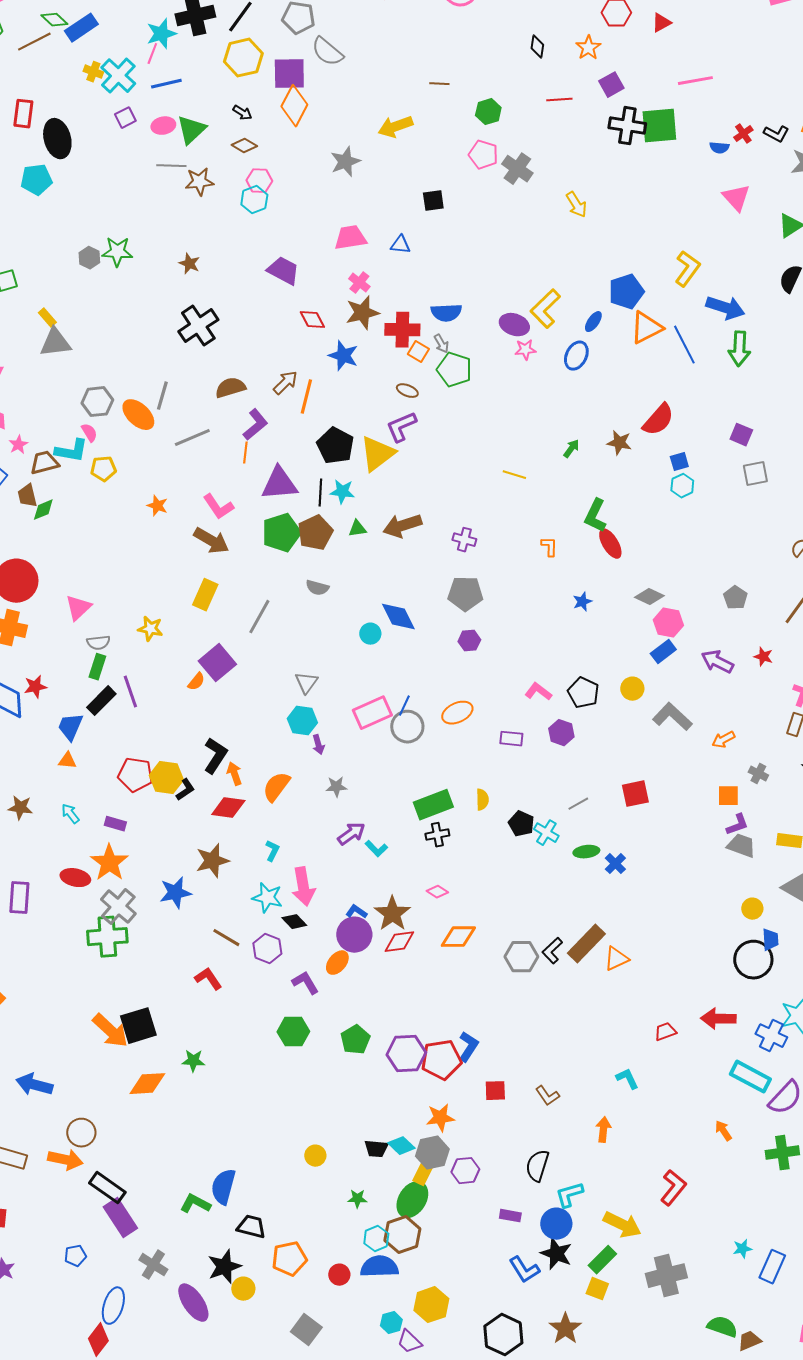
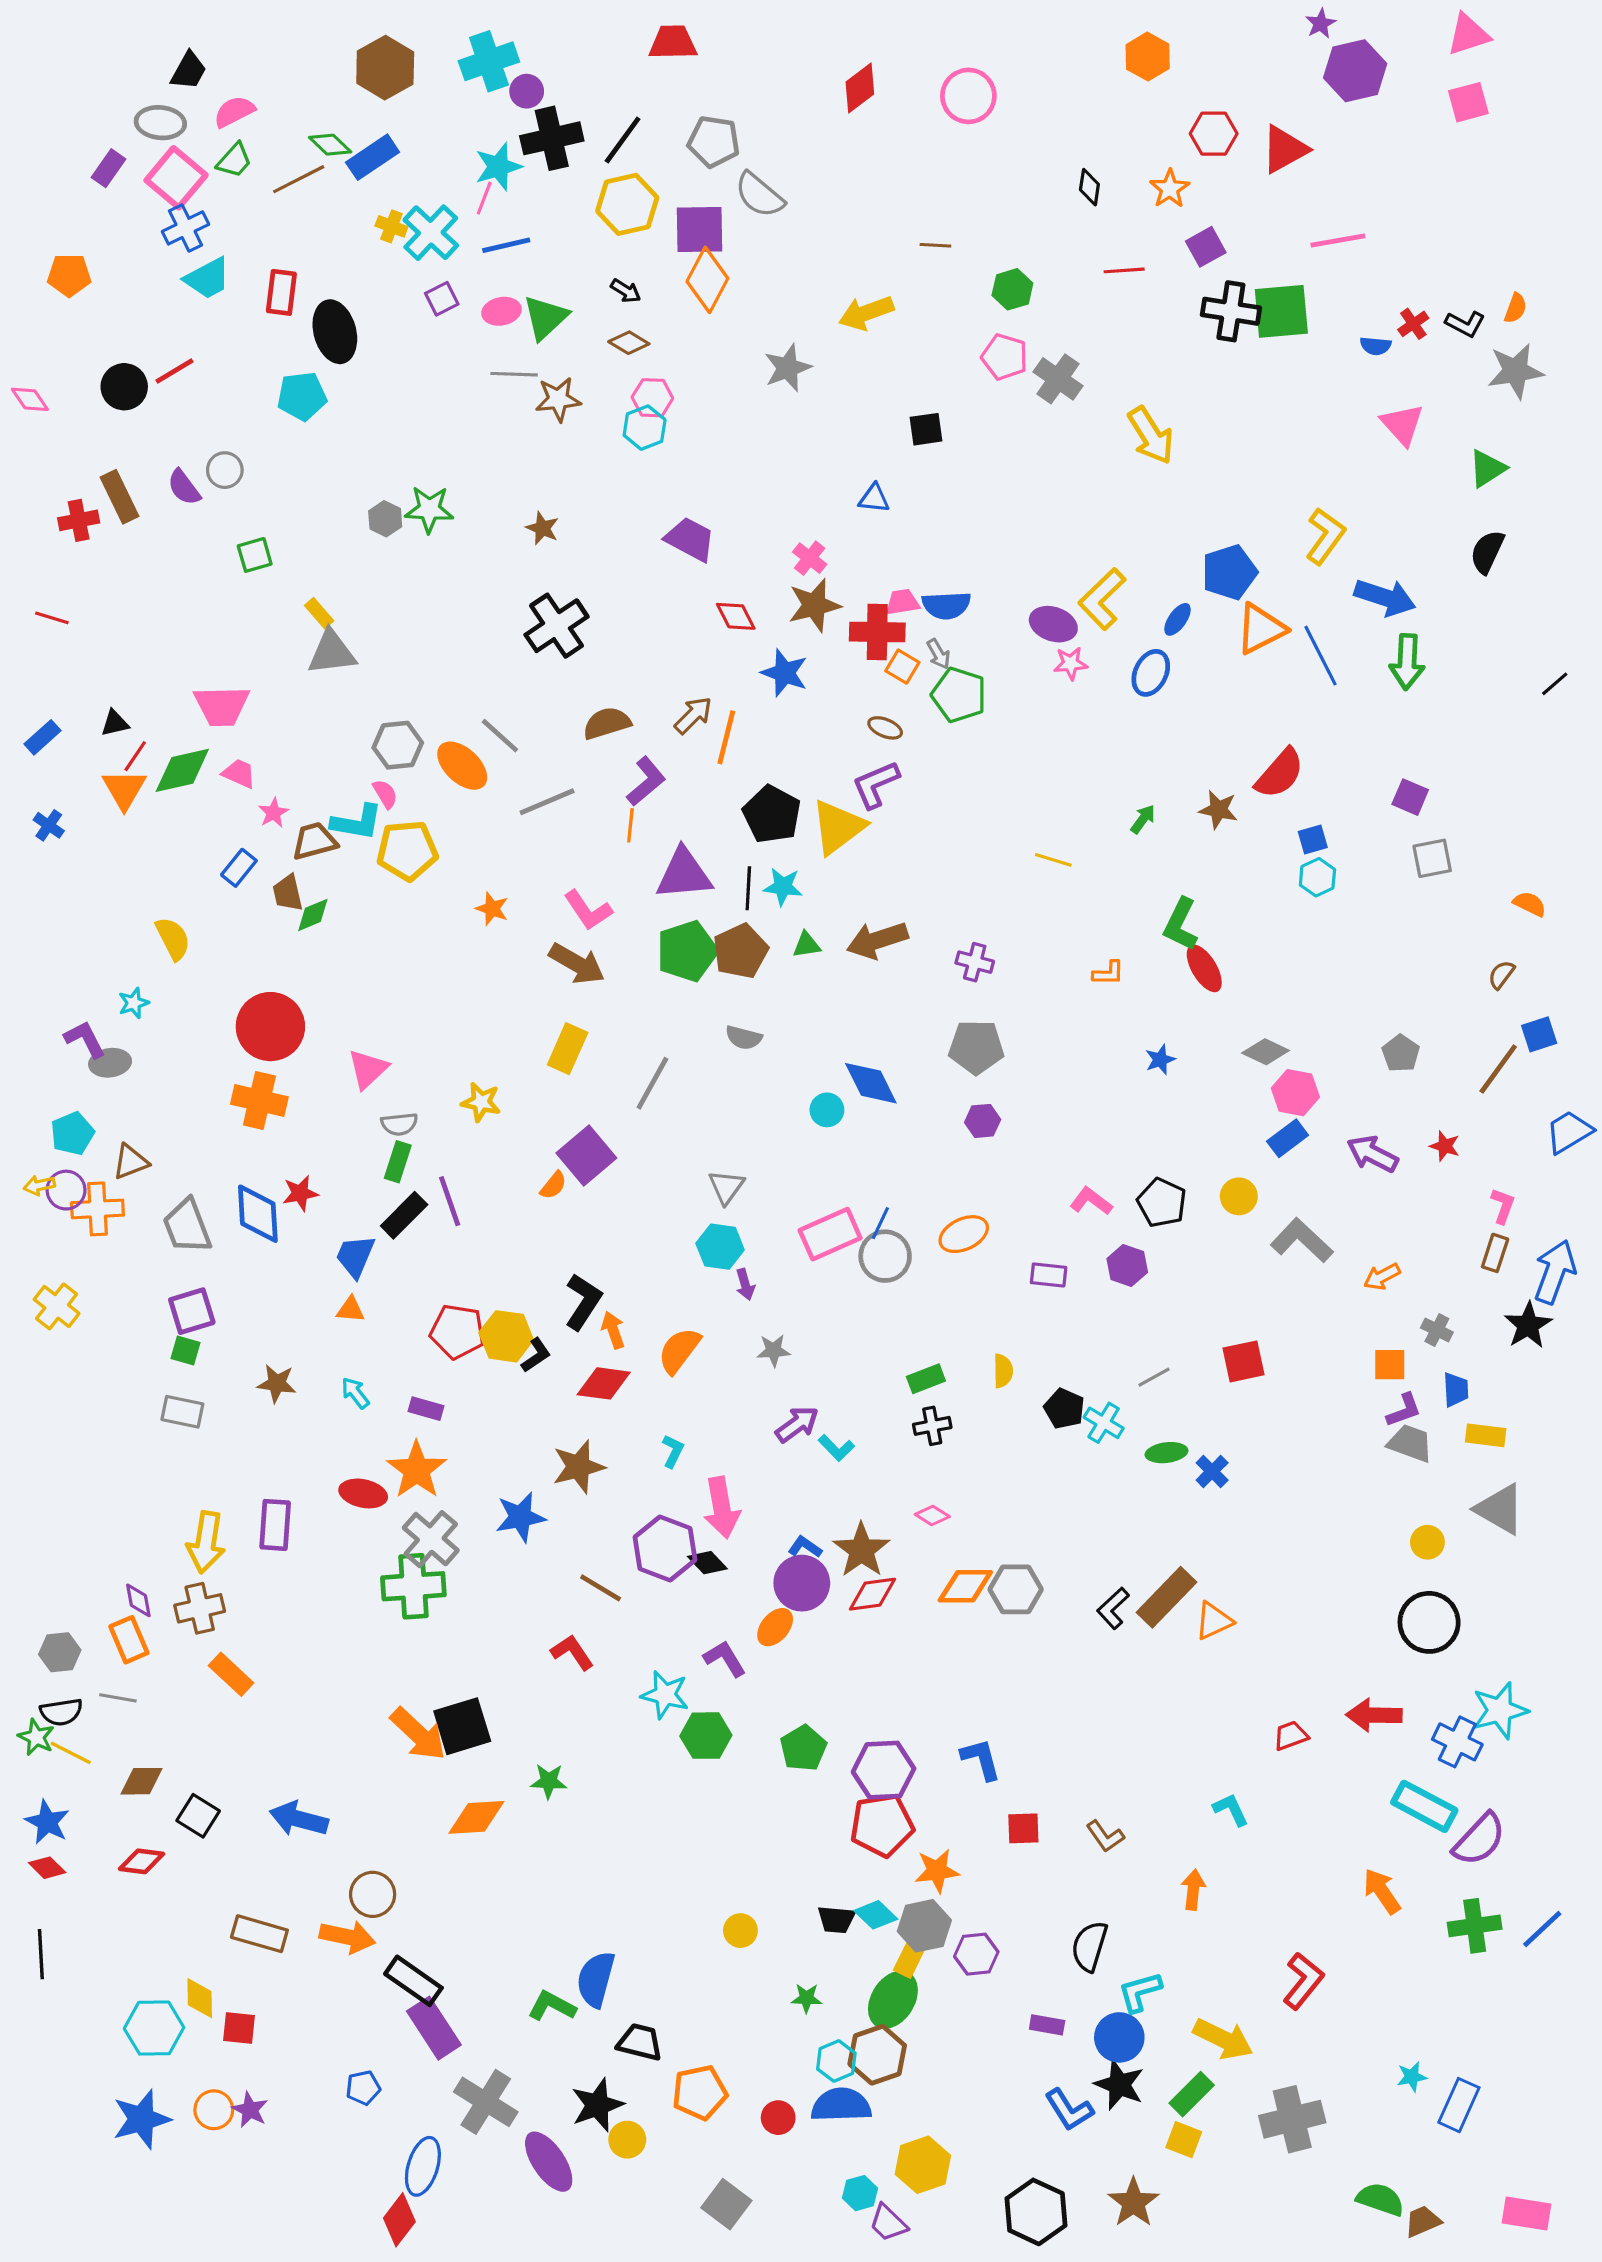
red triangle: (661, 23) -> (1284, 149), size x1.6
yellow arrow: (576, 205) -> (1151, 435), size x1.4
pink trapezoid: (350, 238) -> (902, 602), moved, size x0.7
gray line: (162, 396) -> (500, 736), turned -64
yellow pentagon: (103, 469) -> (407, 851), size x1.5
orange L-shape: (549, 547) -> (1108, 973), turned 90
green rectangle: (433, 805) -> (926, 1379), size x0.6
cyan star: (267, 898) -> (665, 1695), moved
blue trapezoid: (770, 940) -> (1456, 1390), moved
purple hexagon: (267, 949) -> (665, 1549), moved, size x1.4
gray hexagon: (521, 957) -> (1016, 1589), moved
blue L-shape: (468, 1047) -> (981, 1759), turned -48
red pentagon: (441, 1060) -> (882, 1825), moved
orange arrow: (723, 1131) -> (1382, 1891), size x1.4
gray cross: (153, 1265) -> (486, 2102), size x1.4

